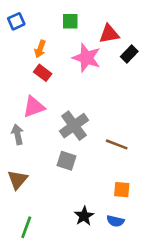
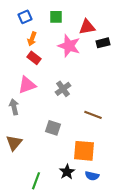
blue square: (16, 21) -> (25, 17), moved
black rectangle: (129, 54) -> (103, 43), turned 32
gray cross: (74, 126) -> (63, 89), moved, size x0.7
orange square: (122, 190) -> (84, 151), moved, size x1.6
green line: (26, 227) -> (36, 181), moved

